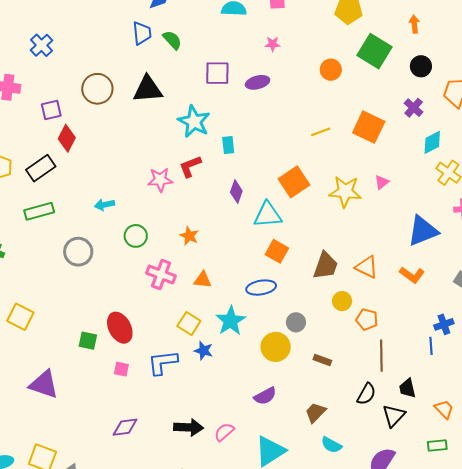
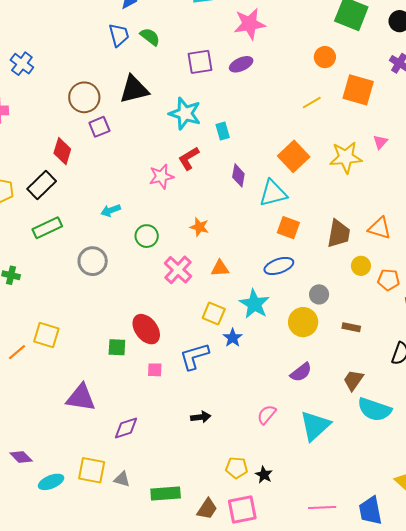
pink star: (273, 44) -> (250, 24), size x2.0
orange circle: (331, 70) -> (325, 57), moved
purple square: (51, 110) -> (99, 127), moved
pink cross: (161, 275) -> (178, 270), turned 32
blue star: (204, 351) -> (233, 338), turned 30
purple diamond: (125, 427) -> (126, 428), moved
black arrow: (189, 427) -> (201, 417), moved, size x0.7
cyan semicircle: (331, 445) -> (374, 409), size x1.6

